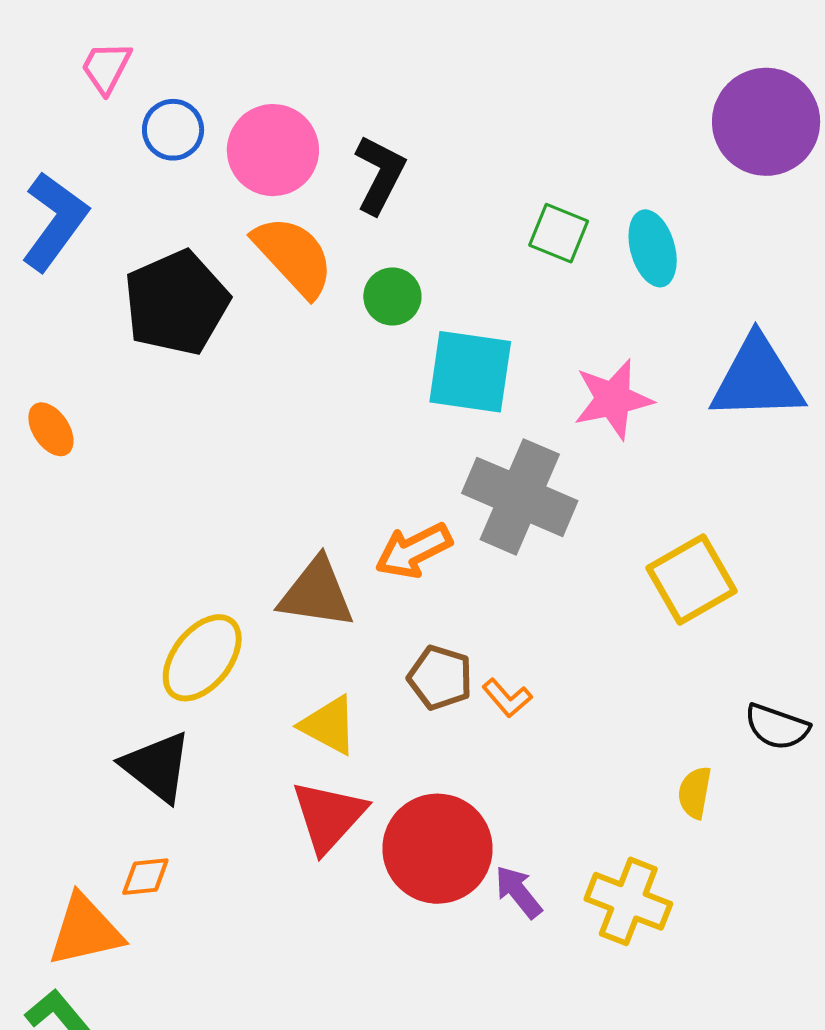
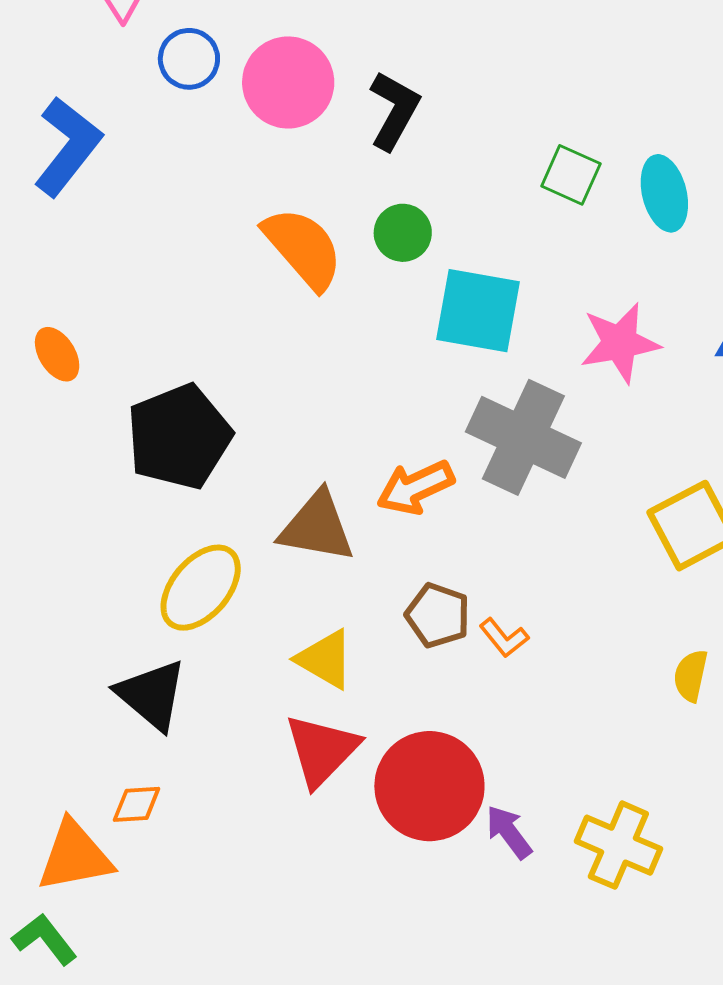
orange semicircle: (294, 256) -> (303, 248), moved
black pentagon: (176, 303) -> (179, 437), moved
yellow semicircle: (695, 793) -> (691, 676), moved

